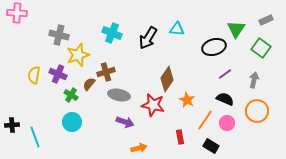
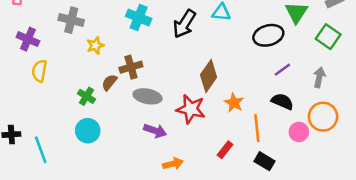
yellow star: (78, 55) -> (95, 45), size x0.6
purple cross: (58, 74) -> (28, 39), moved
orange line: (205, 120) -> (257, 128), turned -40
pink circle: (227, 123) -> (299, 132), moved
red rectangle: (180, 137) -> (225, 150), turned 48

